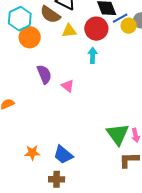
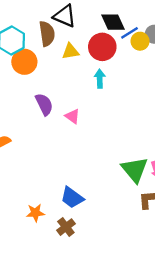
brown semicircle: (50, 15) -> (47, 34), turned -130
orange star: (32, 153) -> (35, 213), moved
brown cross: (57, 179) -> (66, 227), turned -35

